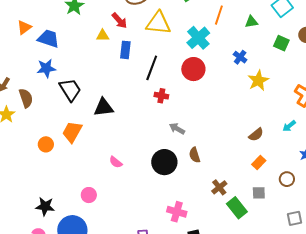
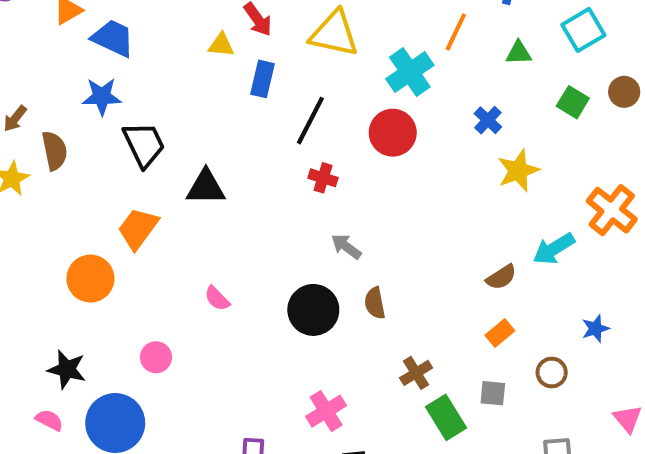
cyan arrow: (289, 126) -> (554, 249), moved, size x1.5
orange circle: (46, 144) -> (90, 279), moved, size x1.5
pink cross: (177, 212) -> (326, 411), turned 36

